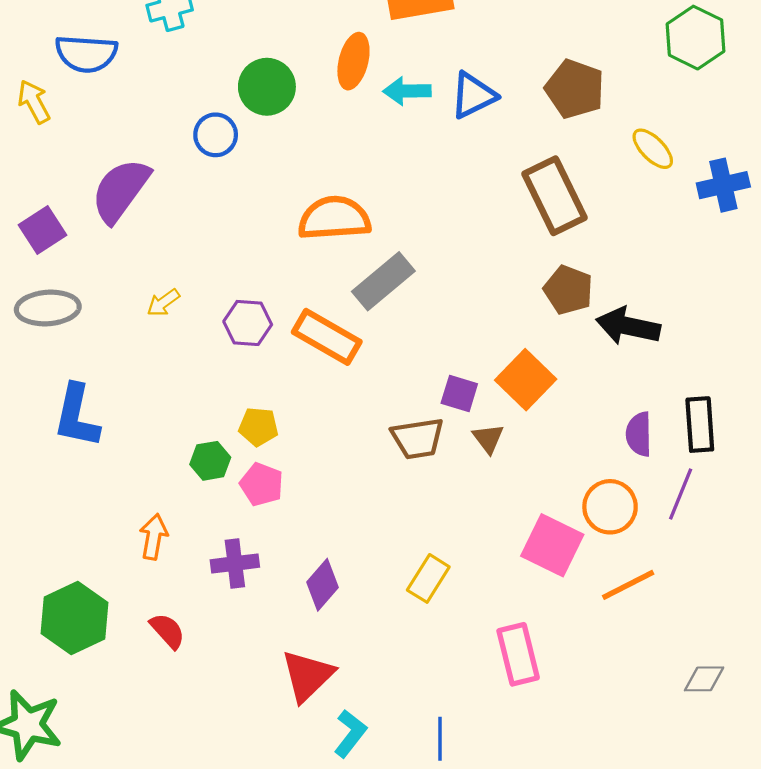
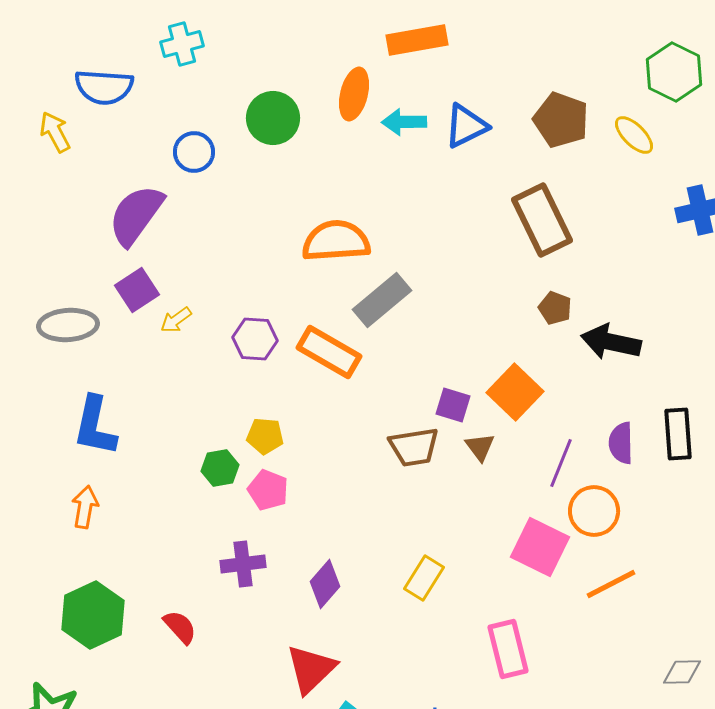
blue circle: (216, 135) -> (194, 152), moved
yellow ellipse: (653, 149) -> (634, 135), moved
purple square: (42, 230) -> (137, 290), moved
brown pentagon: (568, 290) -> (555, 308), size x0.7
purple line: (681, 494) -> (561, 463), moved
orange arrow: (154, 537) -> (85, 507), moved

